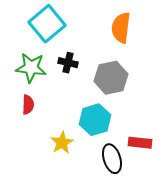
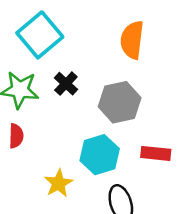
black cross: (68, 63) -> (66, 84), turned 30
red rectangle: (140, 143) -> (156, 153), moved

